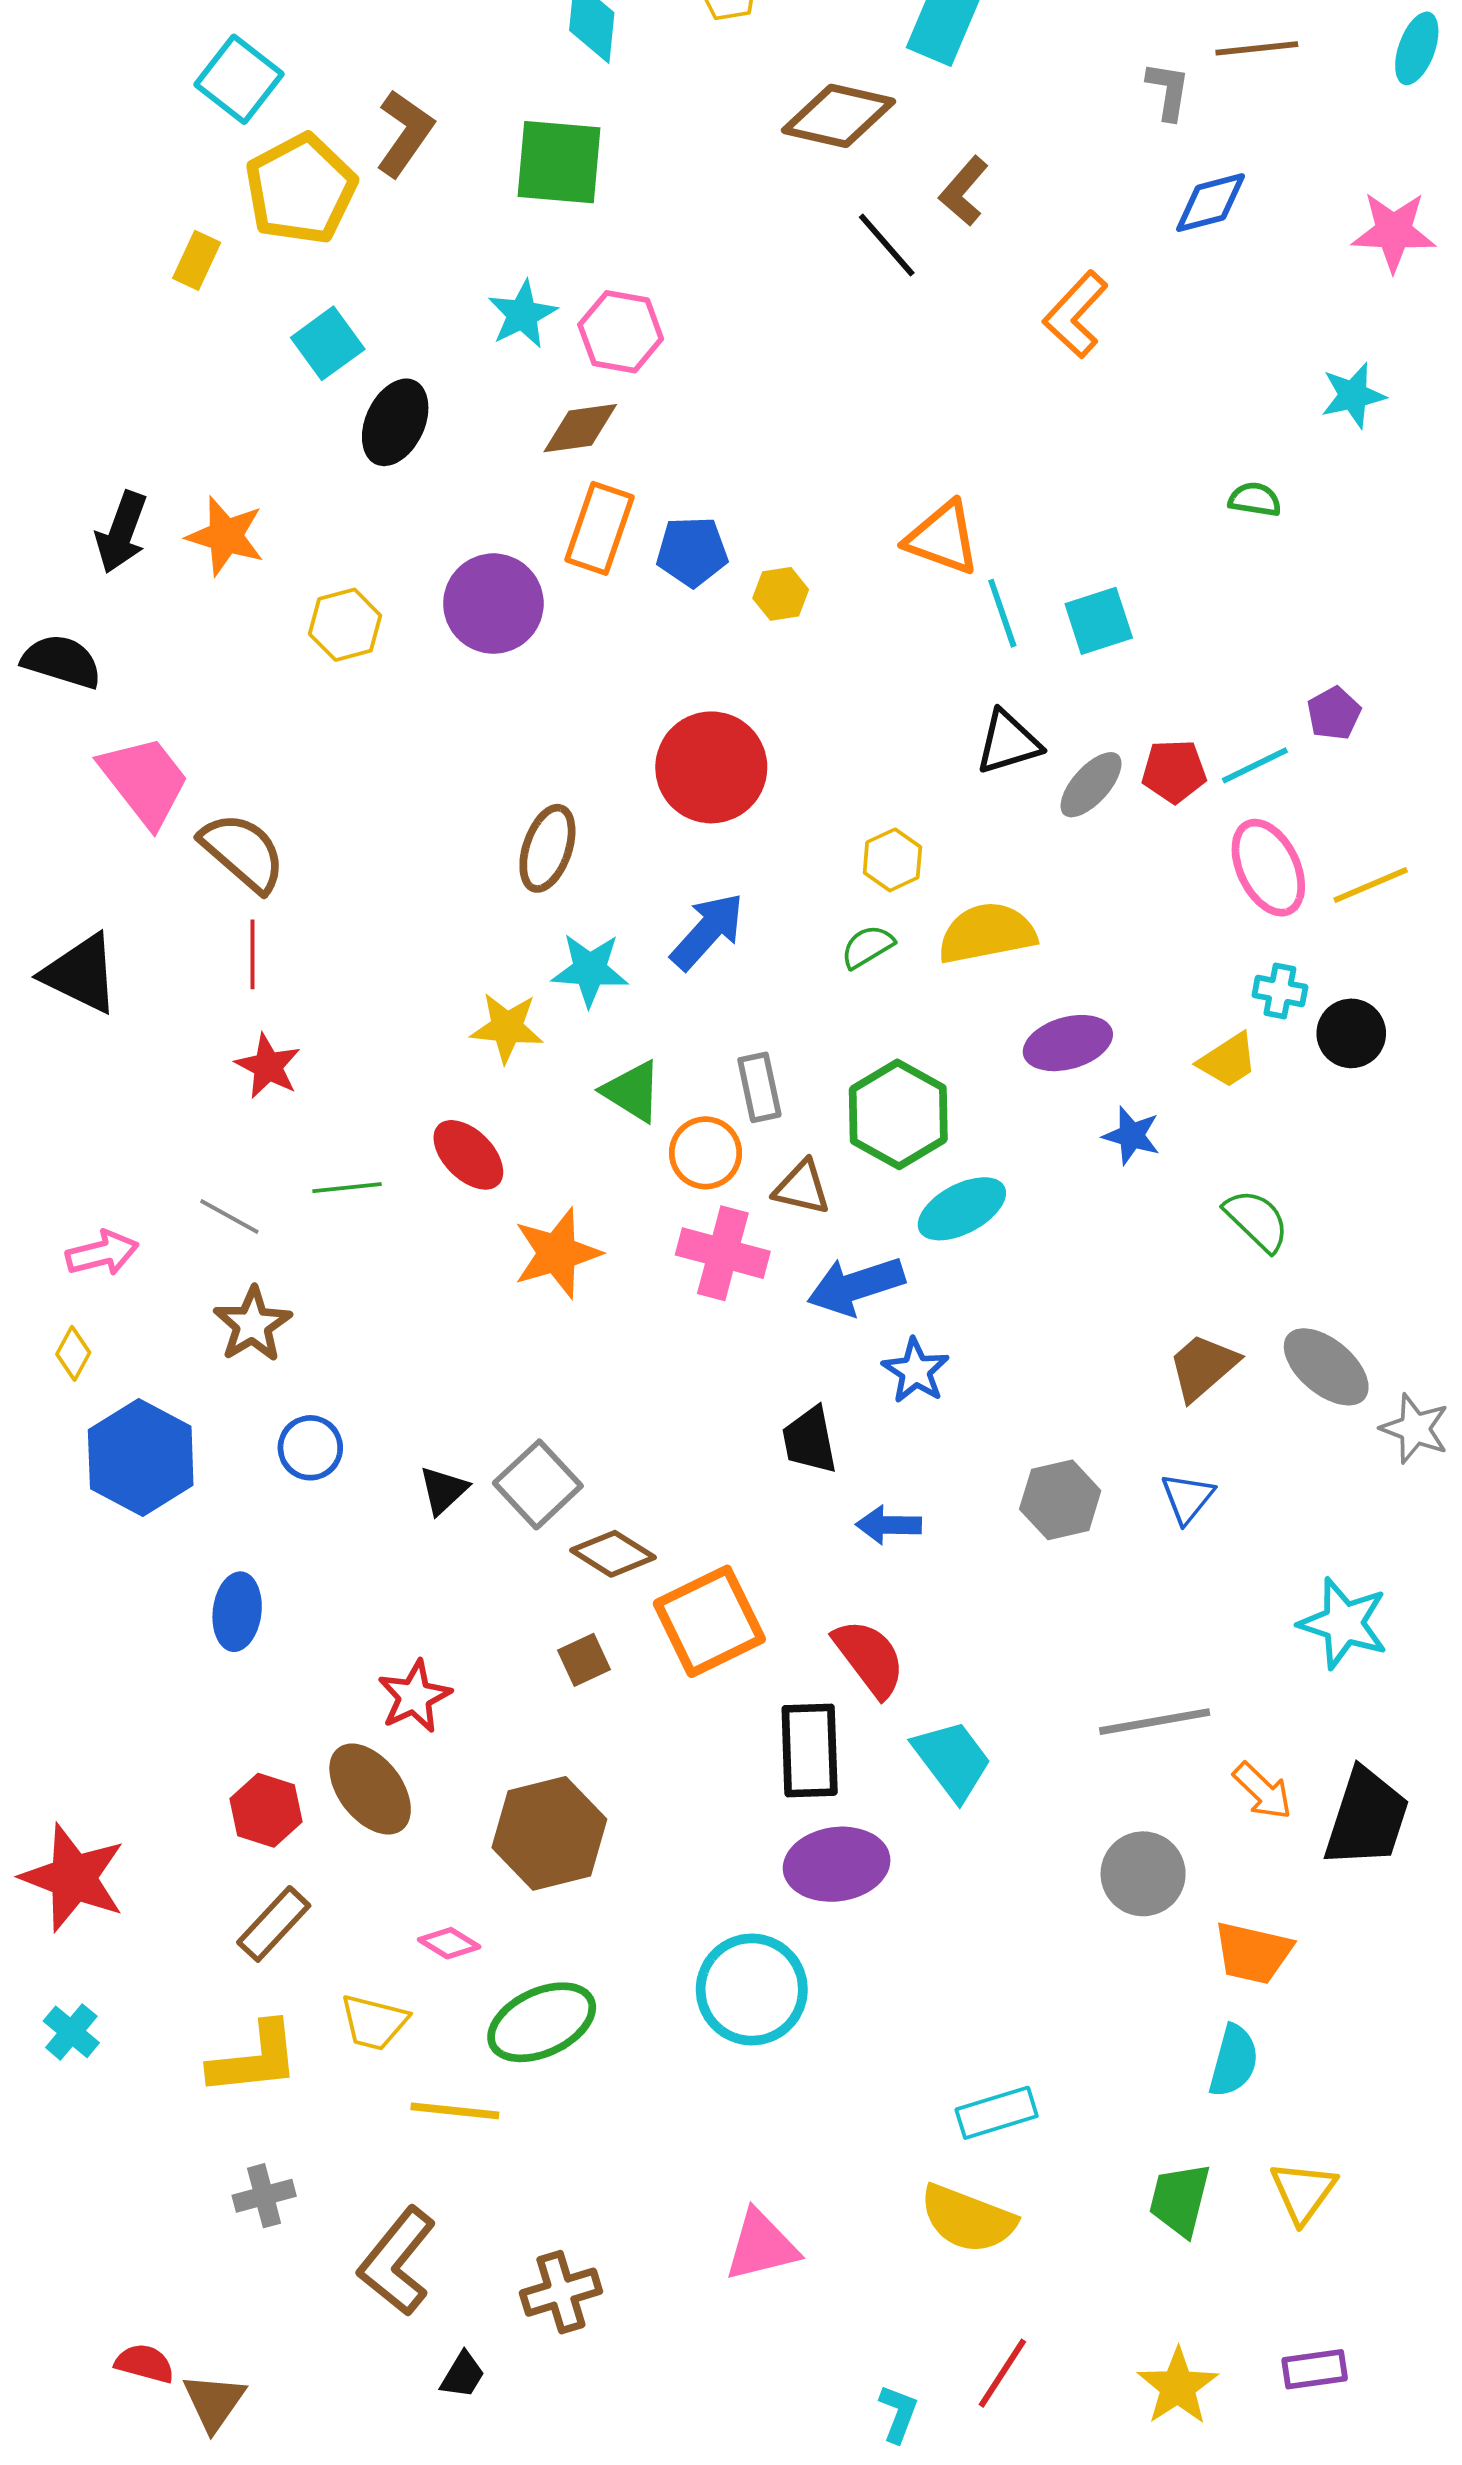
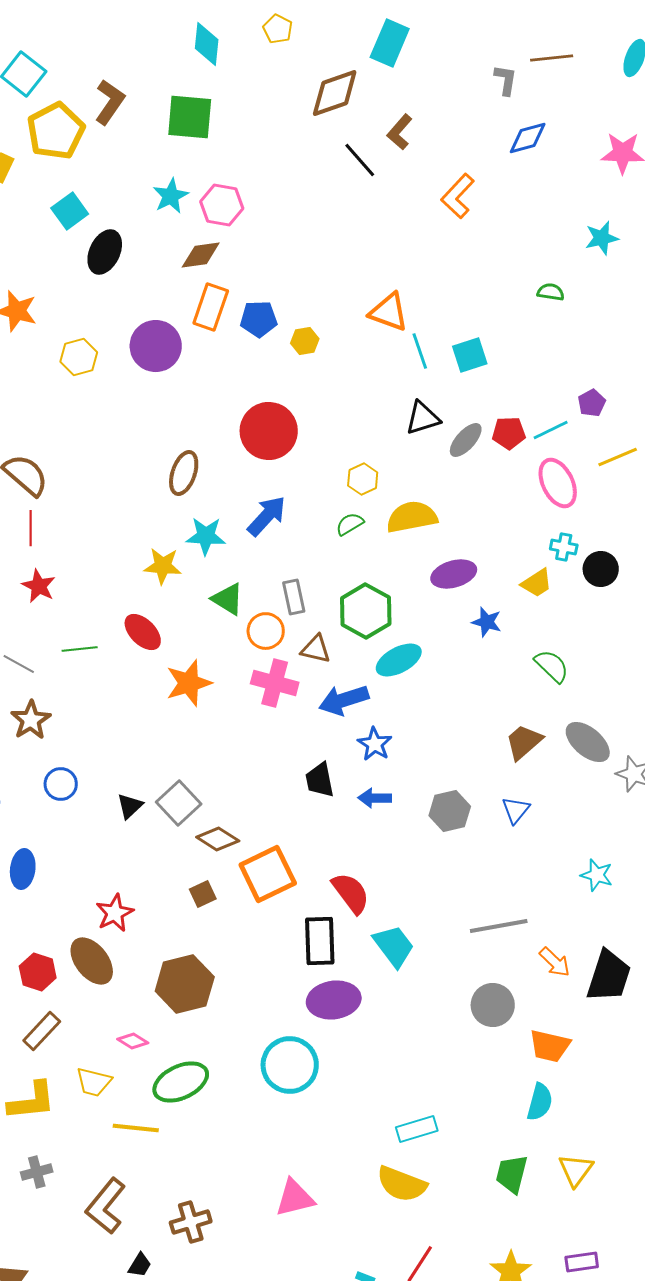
brown diamond: (839, 116) -> (335, 93), turned -32
yellow line: (1371, 885) -> (618, 457), moved
blue arrow: (889, 1525) -> (375, 798), moved
cyan star: (1344, 1623) -> (597, 875), size x0.7

